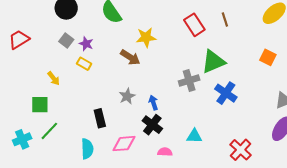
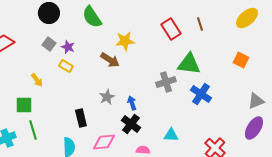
green triangle: (213, 62) -> (189, 64), turned 30
green line: (49, 131) -> (33, 130), turned -60

